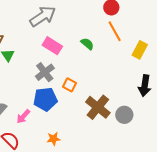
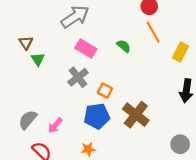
blue pentagon: (45, 99) -> (97, 116), moved
gray circle: (124, 115) -> (180, 144), moved

